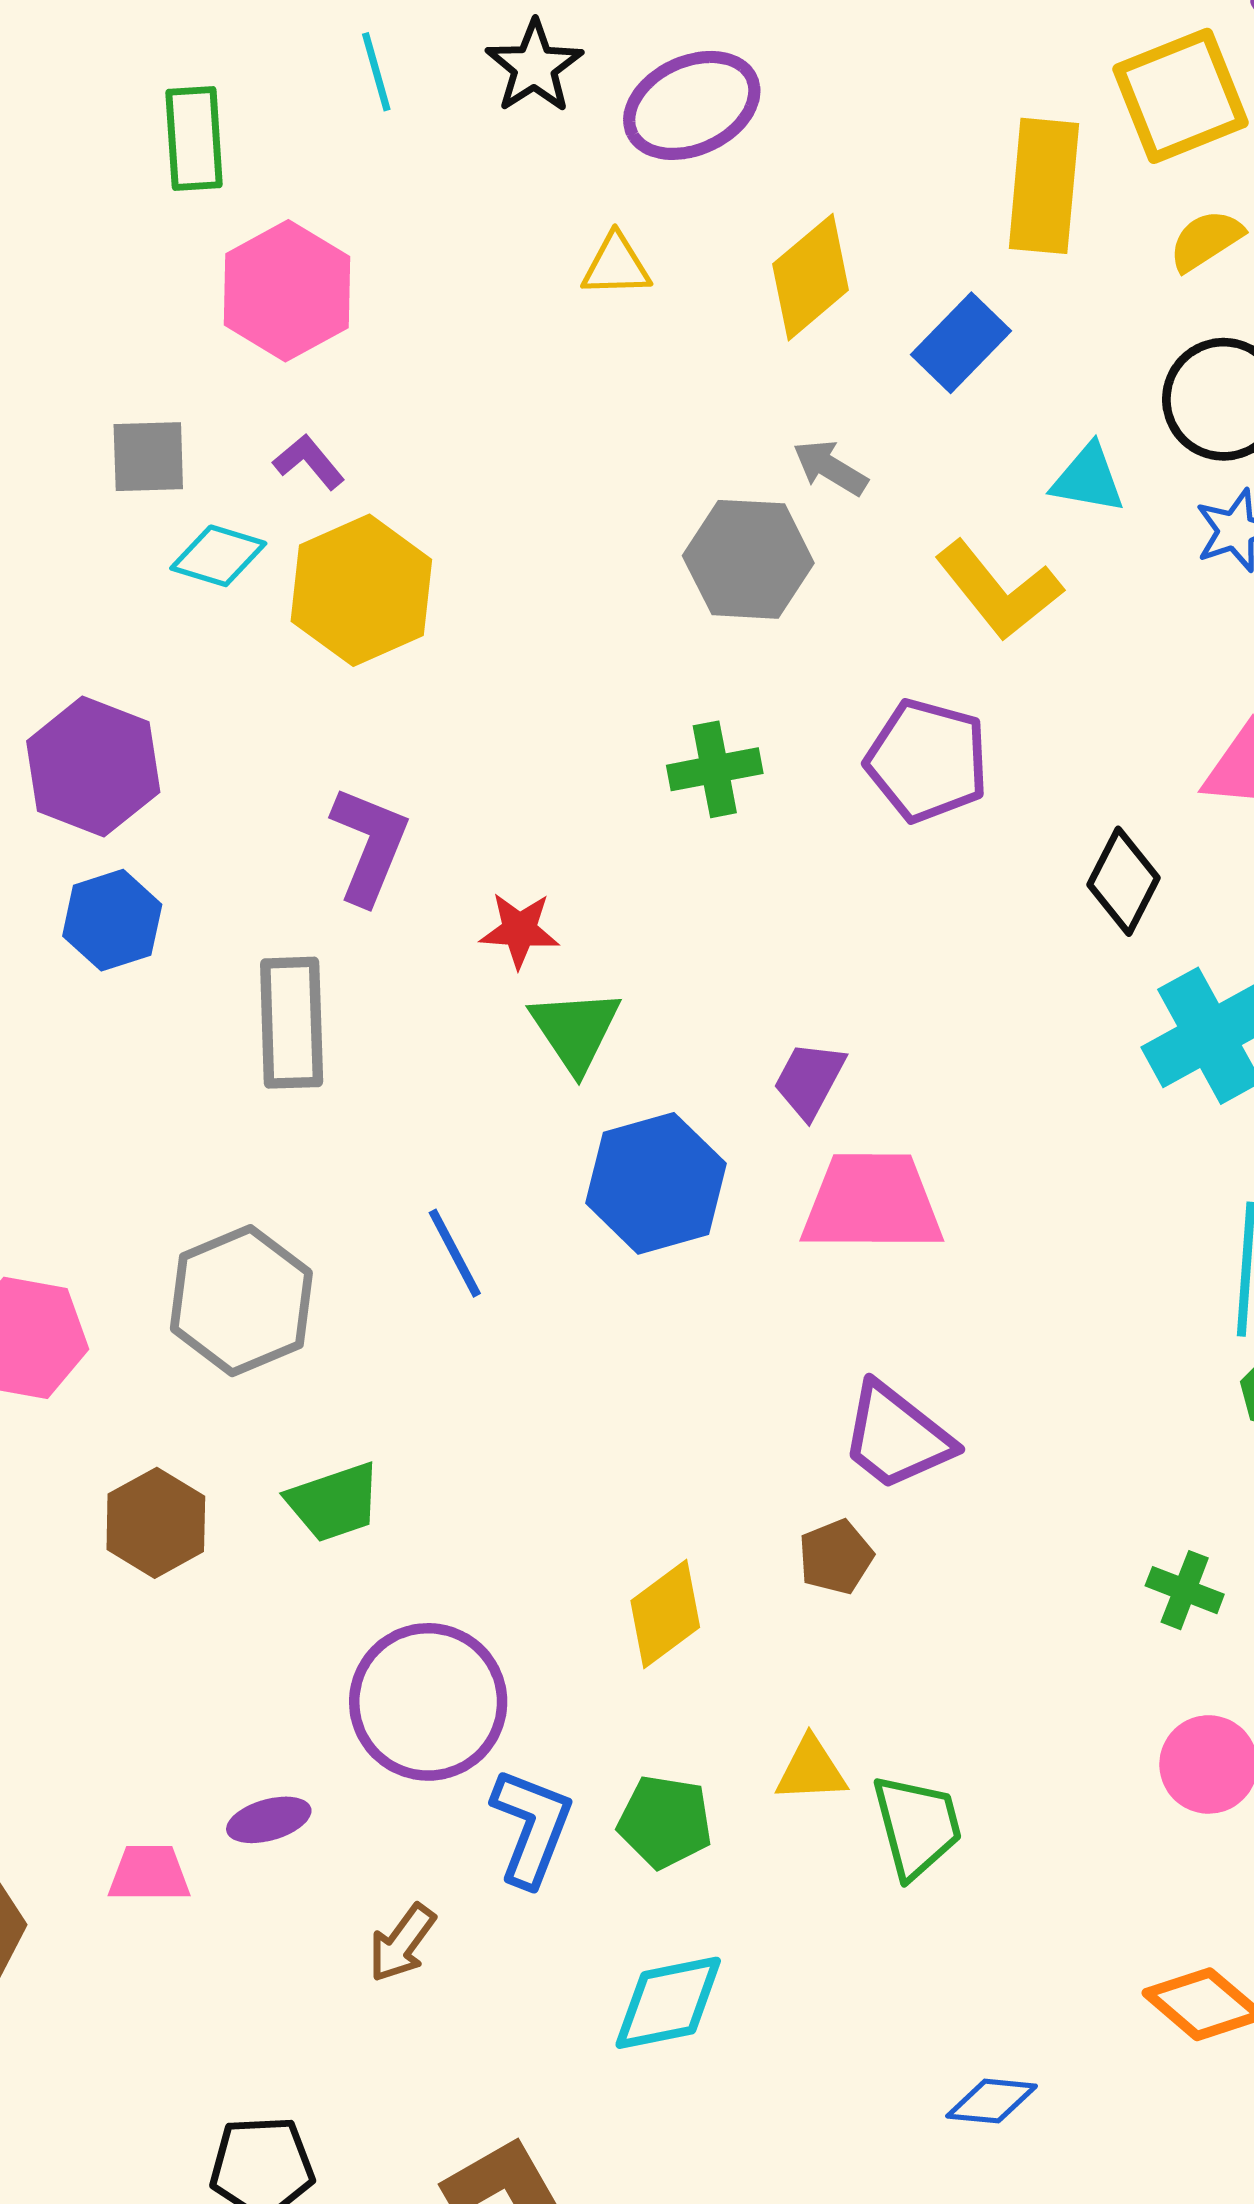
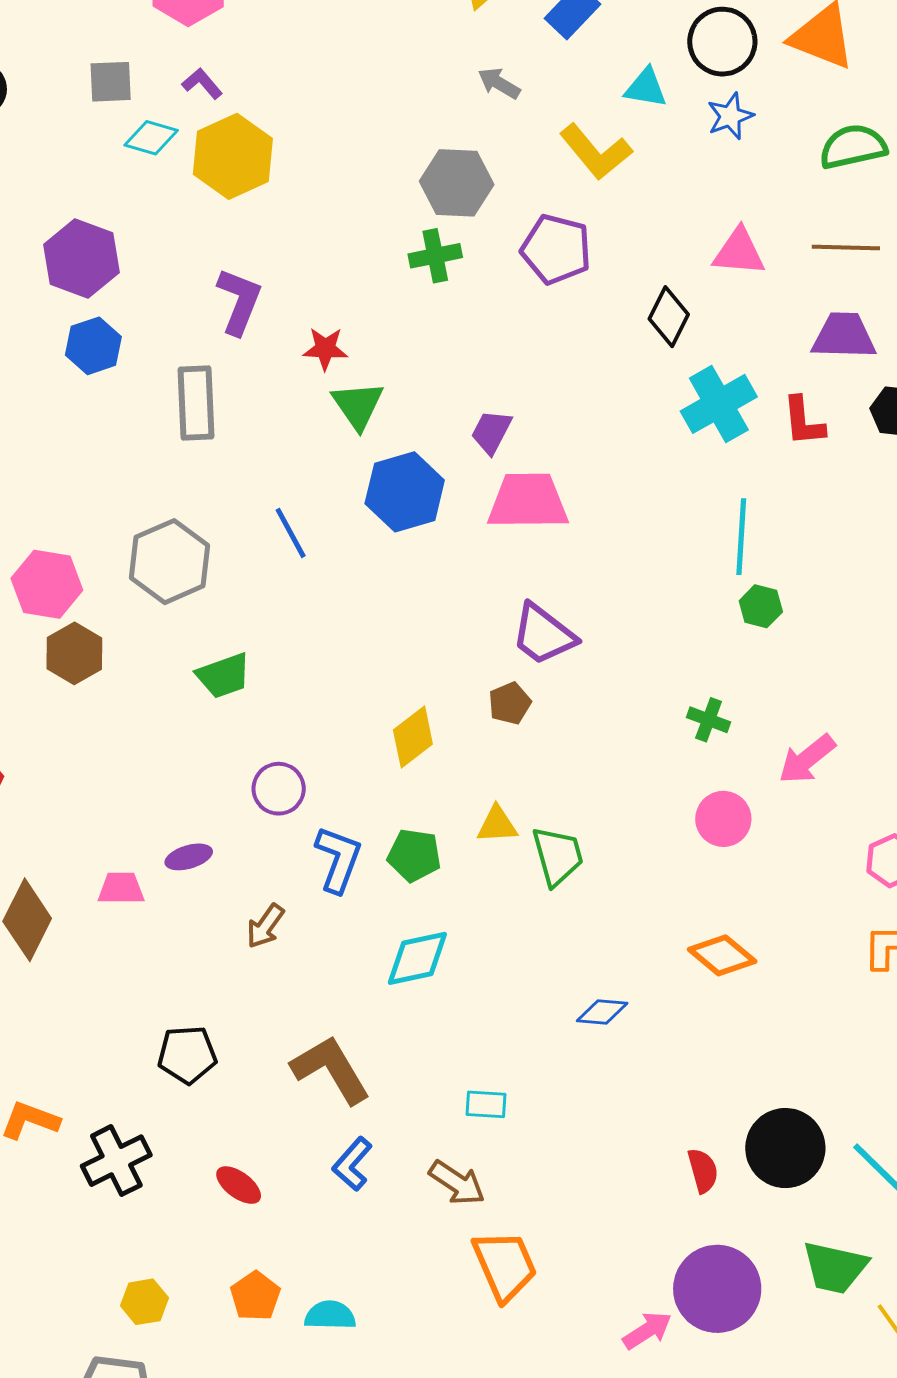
gray hexagon: (748, 559) -> (457, 183), moved
brown hexagon: (156, 1523) -> (74, 653), moved
purple circle: (428, 1702) -> (279, 789), size x0.6

